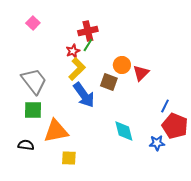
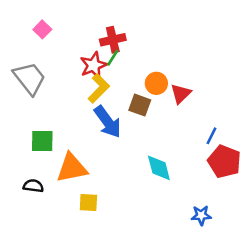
red star: (73, 51) -> (94, 65), size x1.5
gray trapezoid: (34, 81) -> (29, 78), moved
blue star: (157, 143) -> (201, 215), moved

